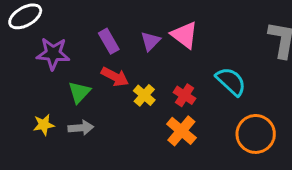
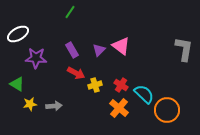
cyan semicircle: (231, 81) -> (144, 94), moved
green triangle: (79, 92) -> (17, 84), moved, turned -42
yellow cross: (144, 95) -> (95, 85), turned 32

